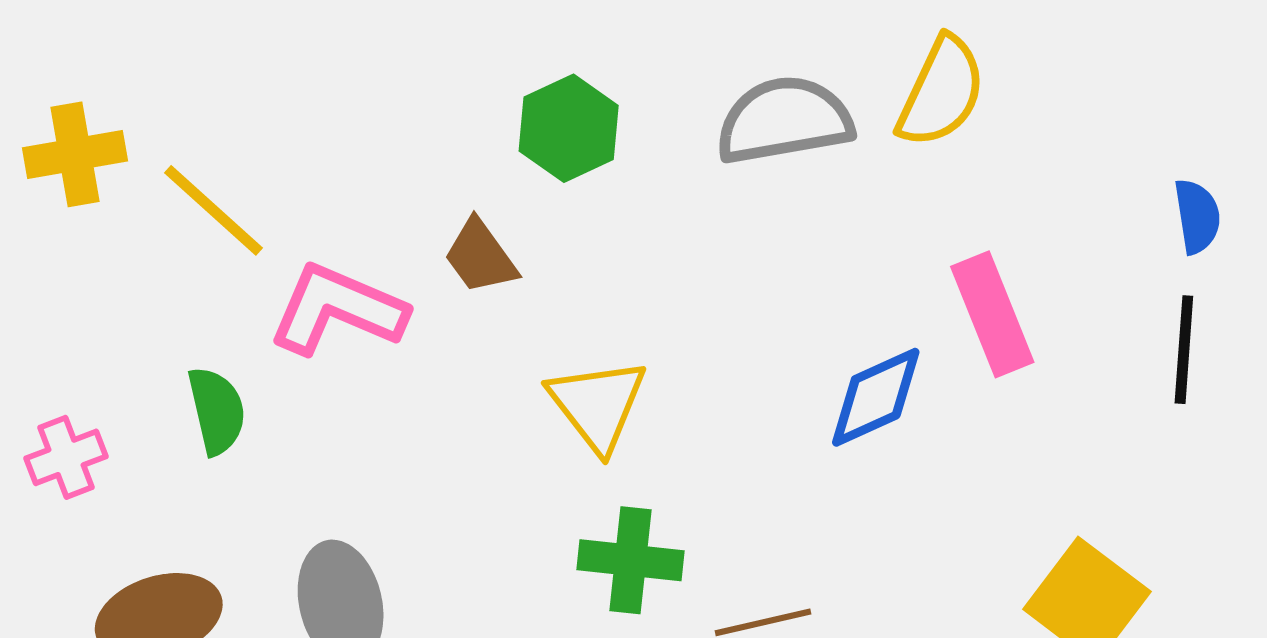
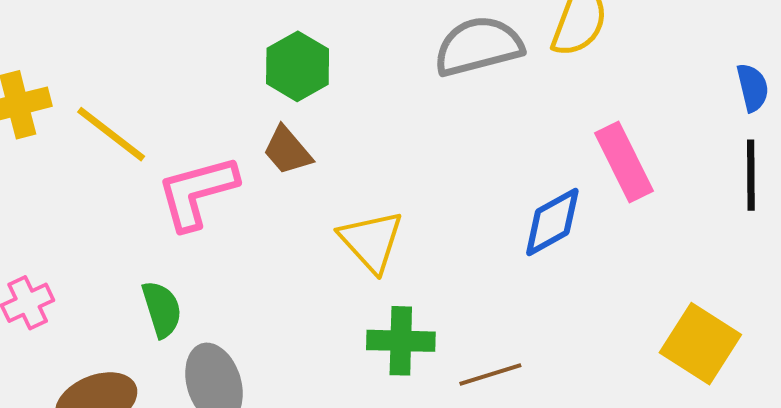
green hexagon: (569, 128) -> (298, 66), moved
pink L-shape: (337, 309) -> (197, 192), turned -34
green semicircle: (217, 411) -> (162, 309), moved

